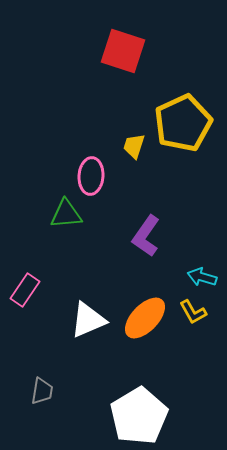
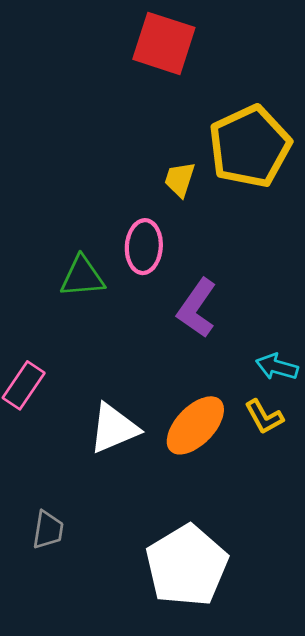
pink ellipse: (91, 176) -> (144, 247), moved

